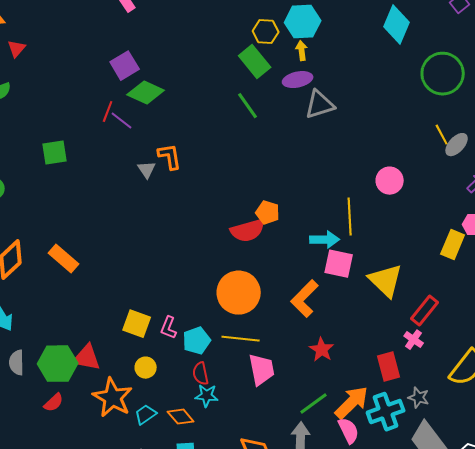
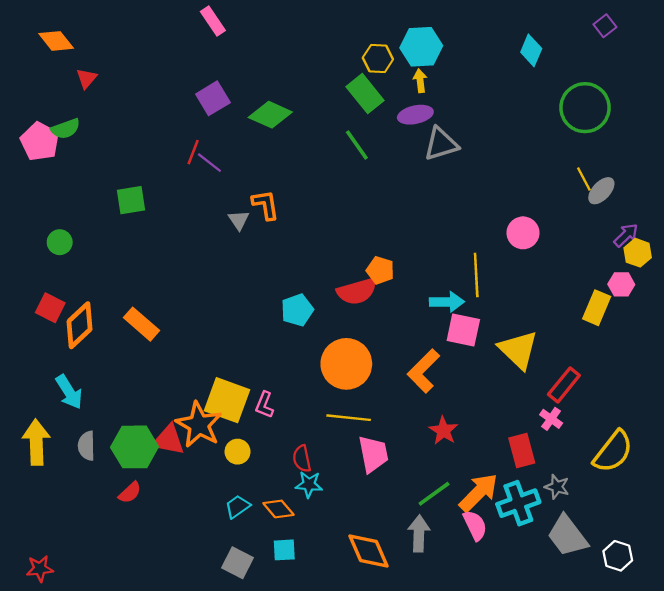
cyan diamond: (397, 25) -> (531, 50), size x0.7
green diamond: (146, 93) -> (270, 115), moved
yellow square: (137, 324) -> (227, 400), size x1.4
cyan pentagon: (197, 341) -> (297, 310), moved
orange star: (113, 398) -> (199, 425), moved

